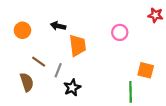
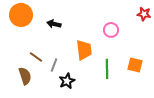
orange circle: (22, 30) -> (21, 15), moved, size x1.5
orange trapezoid: (78, 45) -> (84, 50), moved
green line: (131, 92) -> (107, 69), moved

